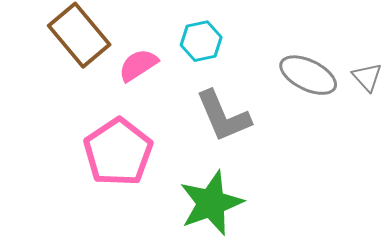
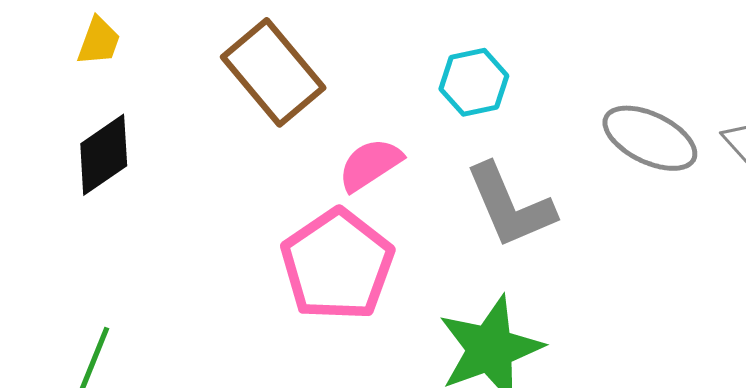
pink semicircle: (138, 65) -> (370, 165), moved

